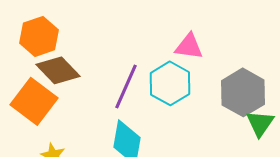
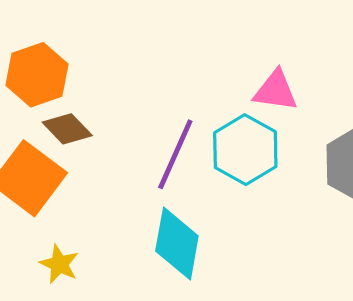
brown diamond: (58, 70) -> (67, 129), size x0.7

